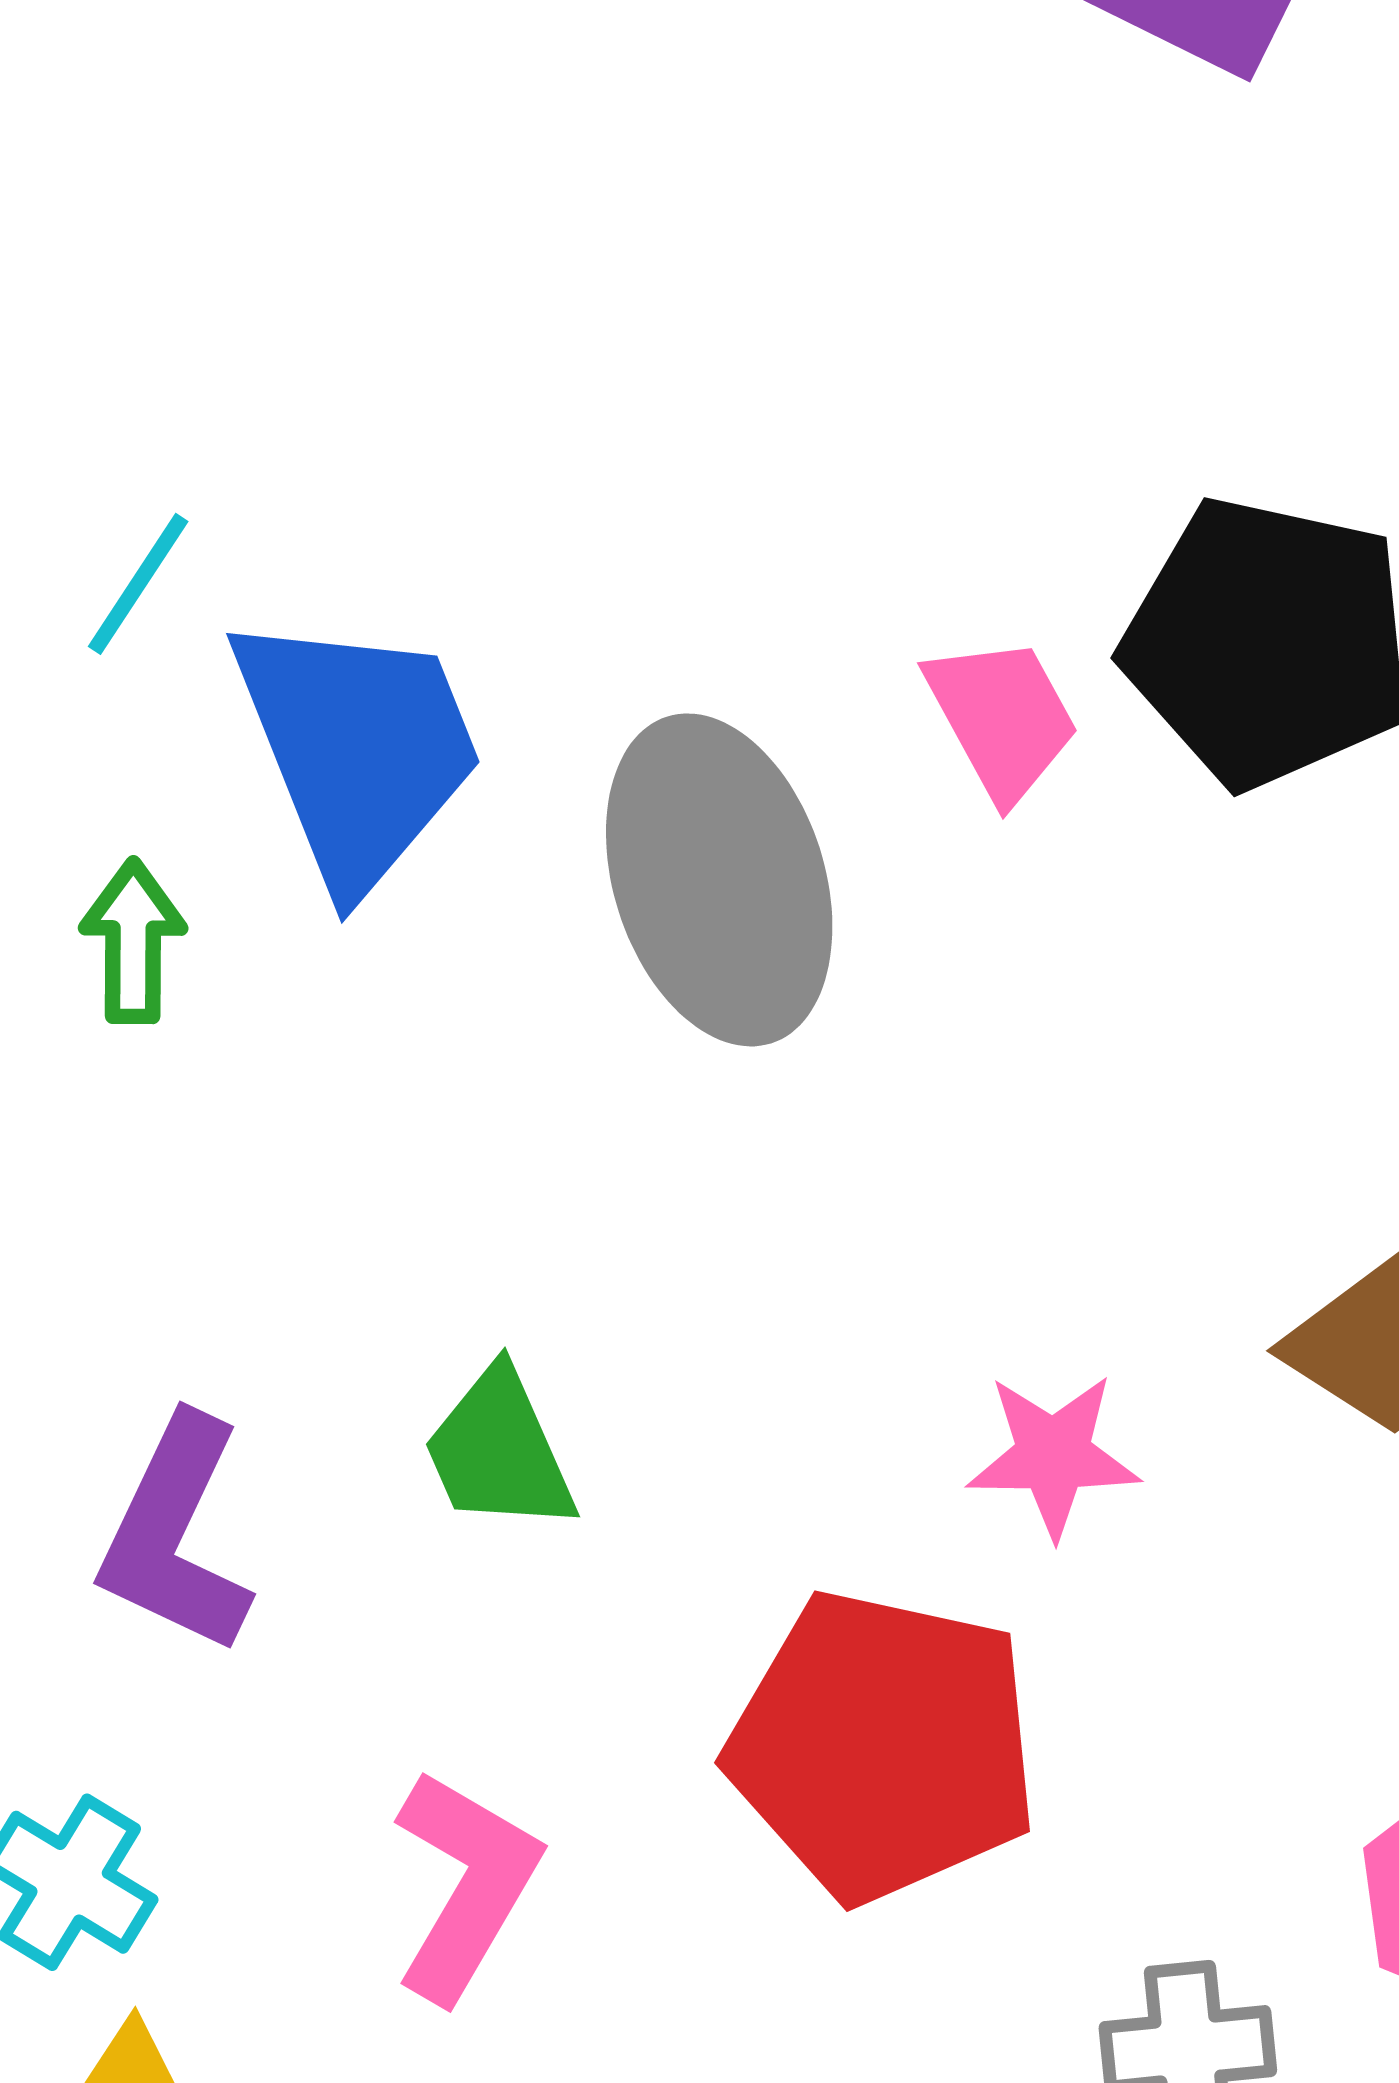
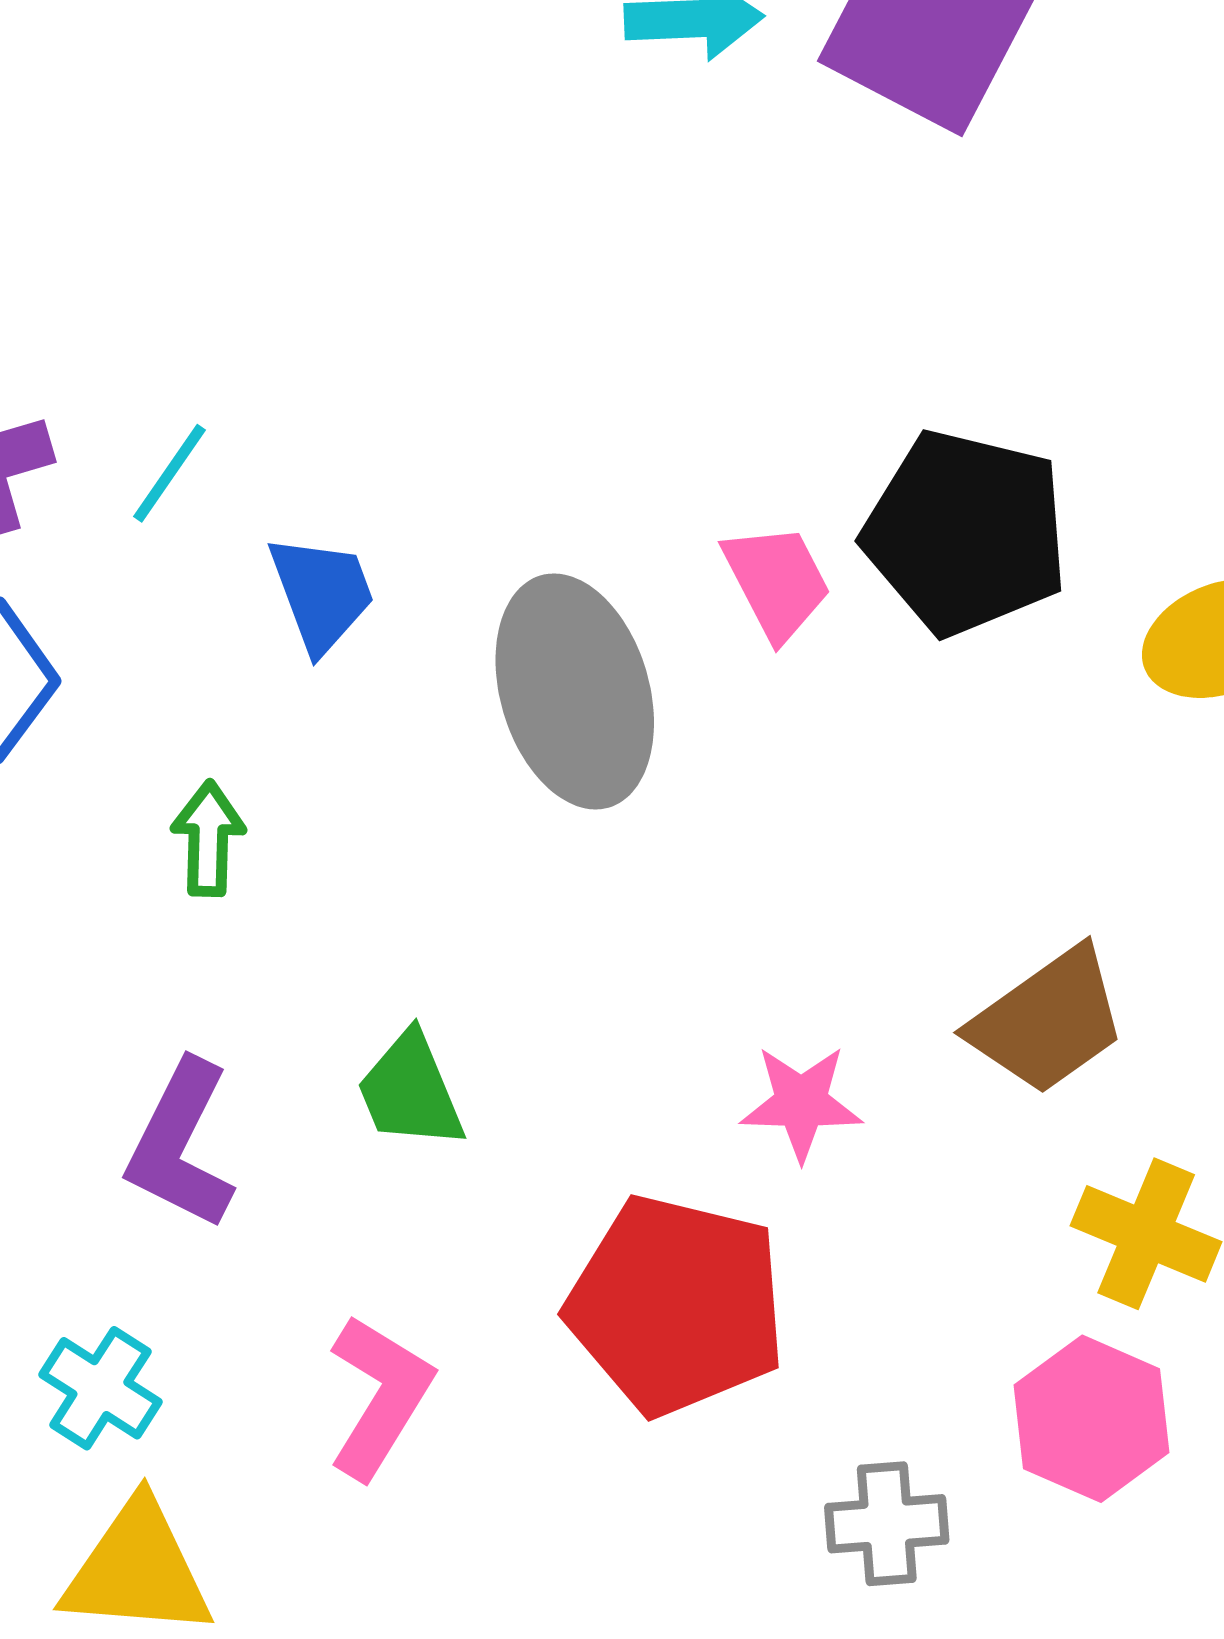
blue trapezoid: (358, 749) -> (322, 593), size x0.6
green arrow: (133, 941) -> (208, 839), moved

